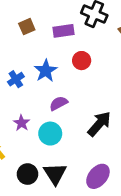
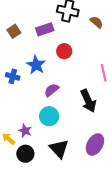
blue cross: (16, 79) -> (13, 76), turned -32
purple star: (22, 123) -> (25, 131), moved
black arrow: (99, 124) -> (88, 101), turned 125
black circle: (27, 174) -> (25, 154), moved

